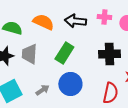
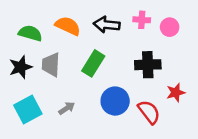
blue circle: (70, 84) -> (115, 101), moved
red semicircle: (110, 93) -> (149, 112), turned -50

